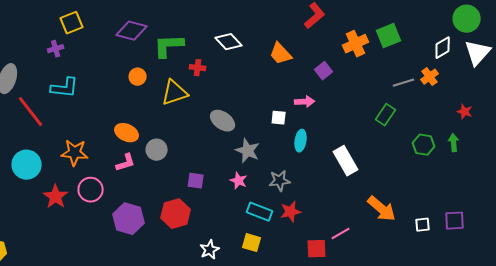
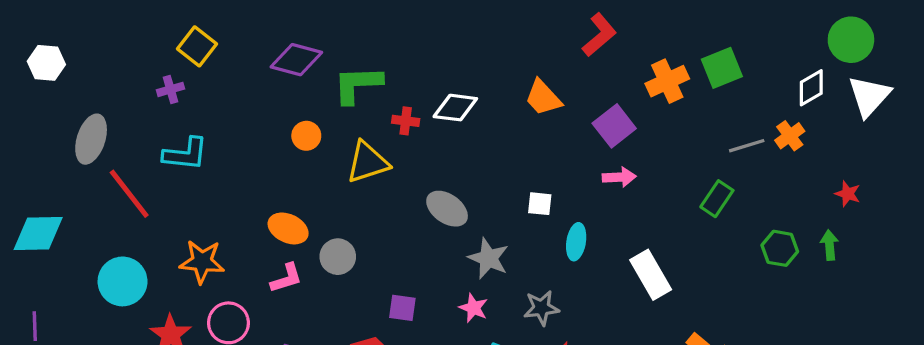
yellow square: (72, 23) -> (197, 46), turned -30
white diamond: (229, 42) -> (455, 108), moved, turned -40
purple square: (324, 71) -> (614, 126), size x1.4
pink arrow: (305, 102) -> (619, 177), moved

